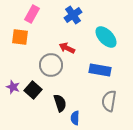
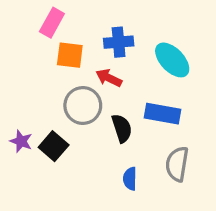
blue cross: (73, 15) -> (119, 42), moved, turned 30
orange square: (20, 37) -> (70, 55), moved
black semicircle: (60, 103) -> (122, 128), moved
blue semicircle: (75, 118) -> (130, 179), moved

